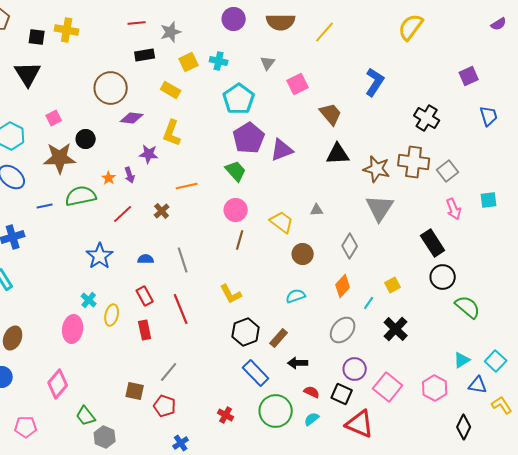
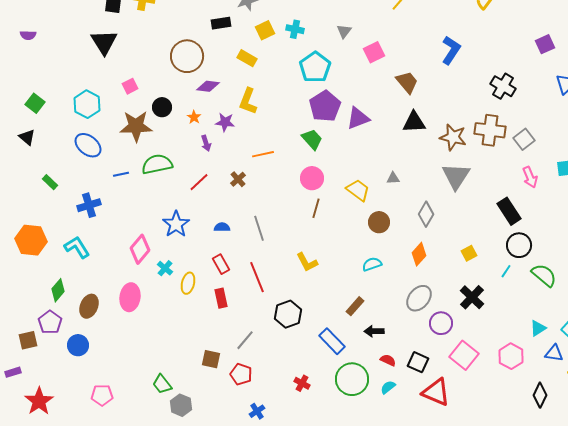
orange star: (109, 178) -> (194, 117), moved
cyan line: (369, 303) -> (506, 271), moved
pink ellipse: (73, 329) -> (130, 297), moved
black hexagon: (246, 332) -> (288, 314), moved
purple circle: (355, 369) -> (441, 323), moved
pink diamond: (58, 384) -> (140, 249), moved

